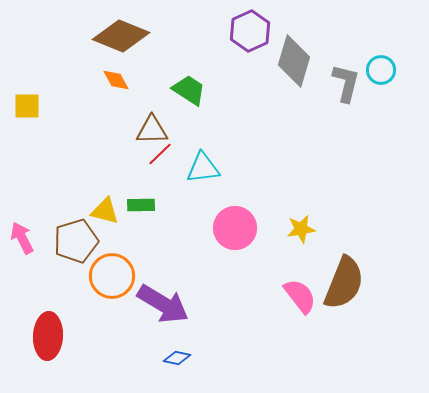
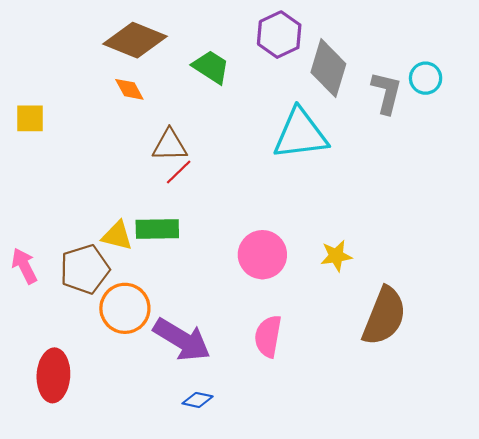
green trapezoid: (189, 90) -> (211, 67), moved
cyan triangle: (203, 168) -> (300, 134), moved, size x1.5
green rectangle: (141, 205) -> (157, 229), size x1.4
pink semicircle: (300, 296) -> (268, 336), moved, turned -132

